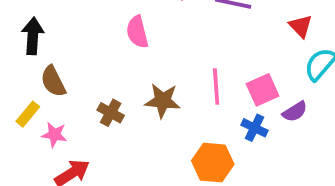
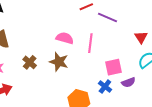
pink semicircle: (137, 32) -> (65, 38), moved, turned 108
pink line: (216, 87) -> (90, 43), moved

